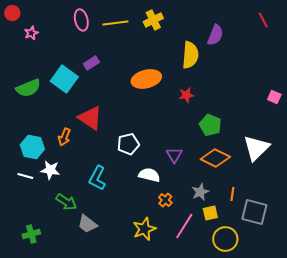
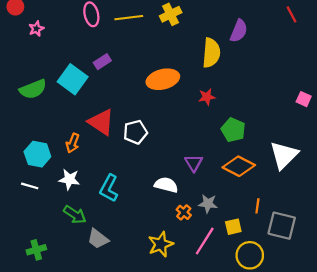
white pentagon: (128, 144) -> (135, 132), moved
white star: (50, 170) -> (69, 179), moved
gray star: (200, 192) -> (208, 204), moved, turned 30

